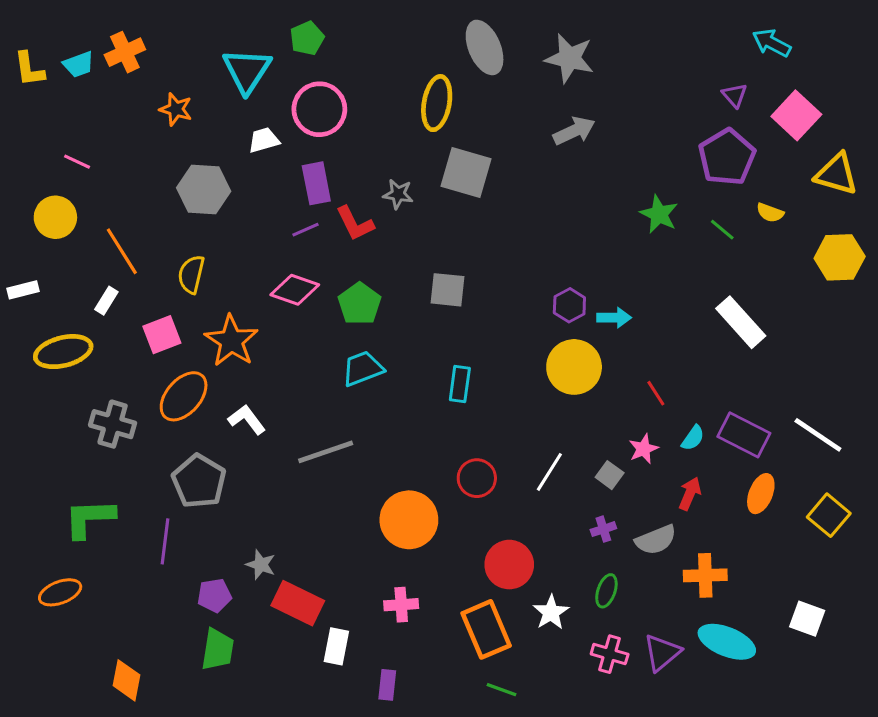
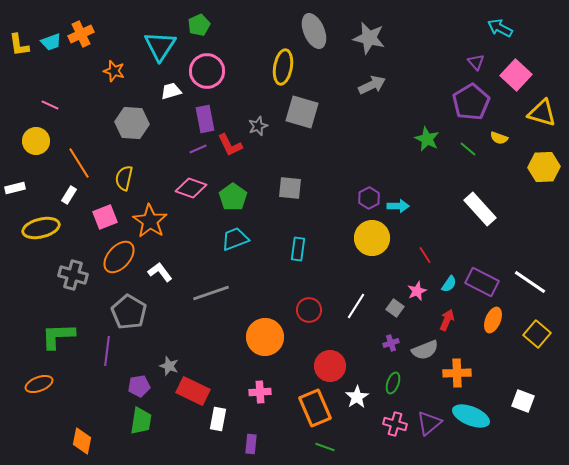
gray star: (398, 194) -> (258, 126), turned -30

